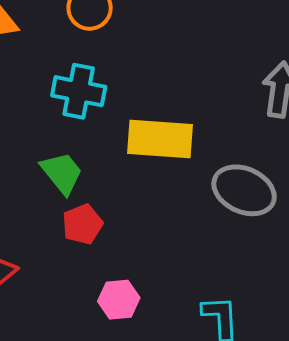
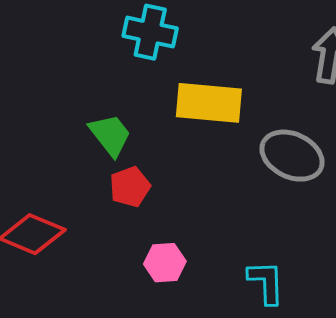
cyan cross: (79, 91) -> (150, 32), moved

